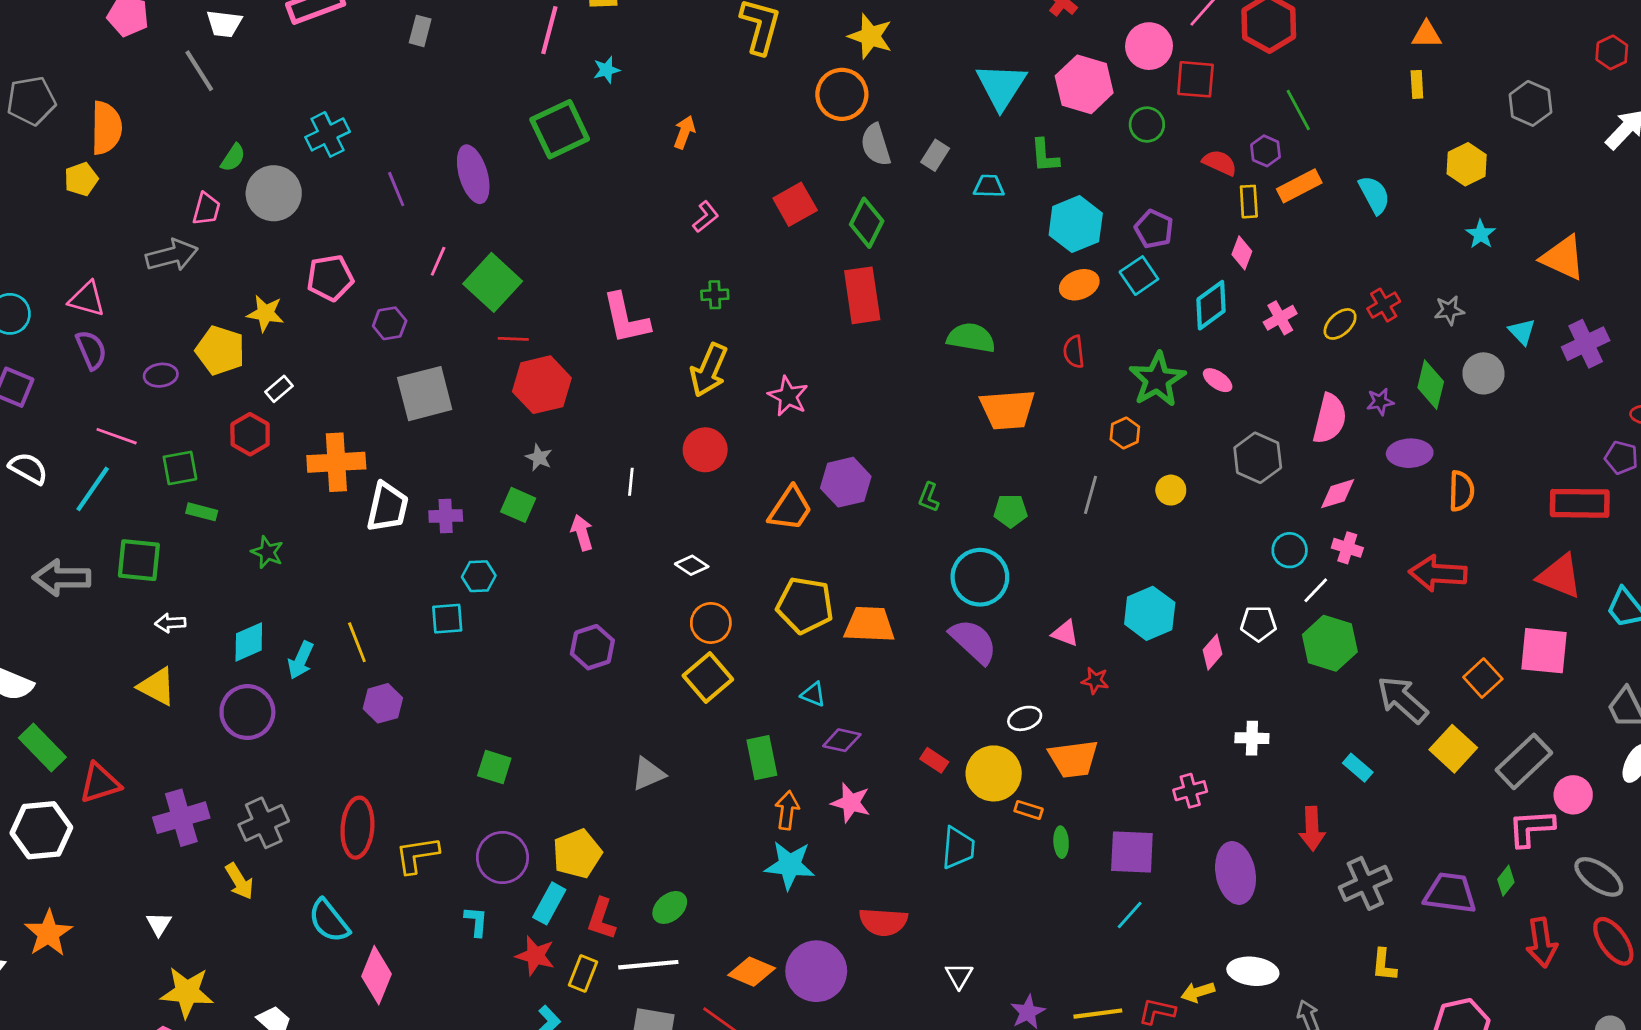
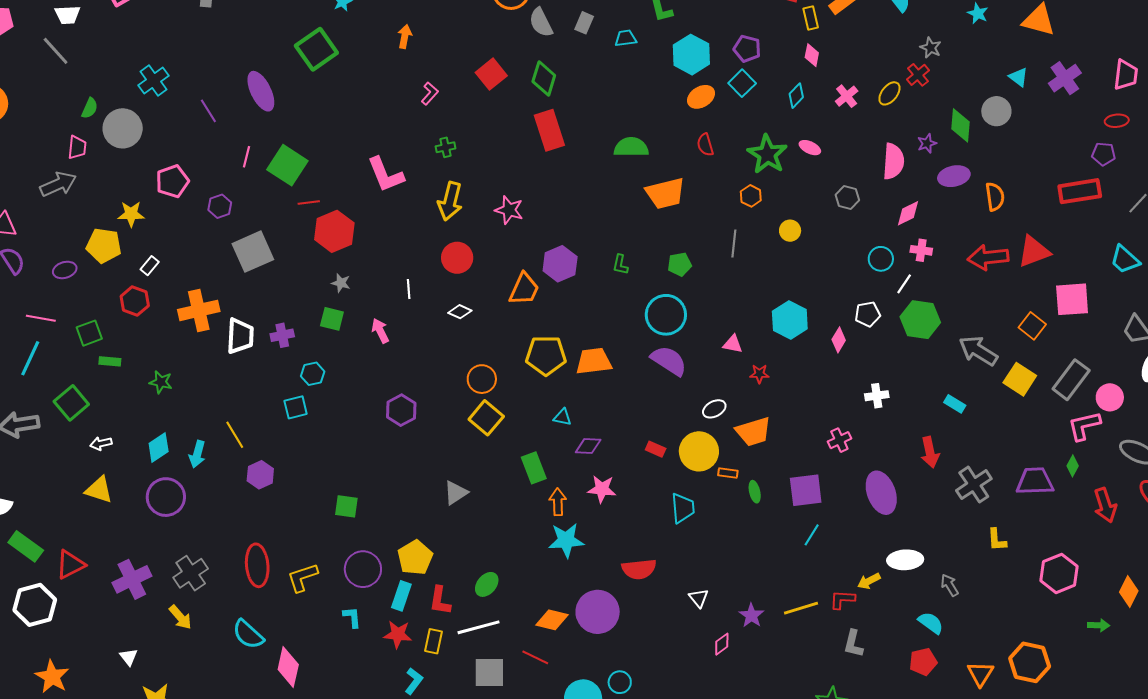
cyan diamond: (1211, 305) -> (796, 96), size x0.7
gray star: (1449, 310) -> (931, 48), moved, turned -30
gray hexagon: (1258, 458) -> (847, 197), size x0.7
green square: (139, 560) -> (71, 403), turned -36
white diamond: (692, 565) -> (460, 312), moved
red triangle: (1560, 576) -> (1034, 251), moved, turned -33

